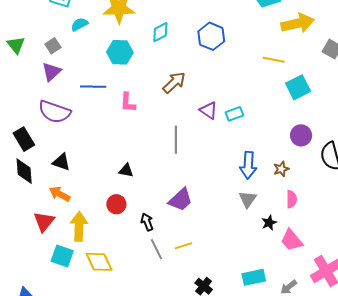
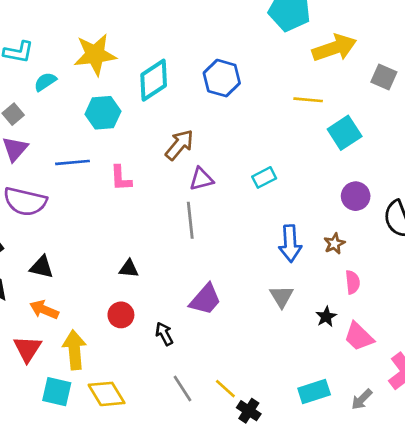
cyan diamond: (160, 32) -> (154, 80), size x1.5
purple triangle: (209, 110) -> (201, 179), moved, turned -42
gray triangle: (248, 199) -> (281, 297), moved
yellow line: (183, 246) -> (225, 389), moved, turned 66
gray line: (156, 249) -> (182, 388), moved

